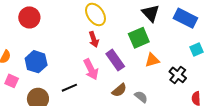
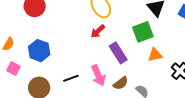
red arrow: (94, 39) -> (98, 31), turned 63
pink arrow: (91, 69) -> (98, 75), moved

